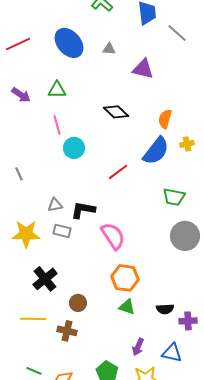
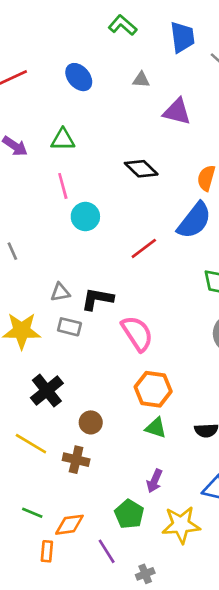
blue ellipse: (69, 43) -> (79, 77), size x0.7
gray triangle: (109, 49) -> (141, 80), moved
yellow line: (33, 319) -> (31, 444), turned 30
purple arrow: (138, 347) -> (154, 481), moved

